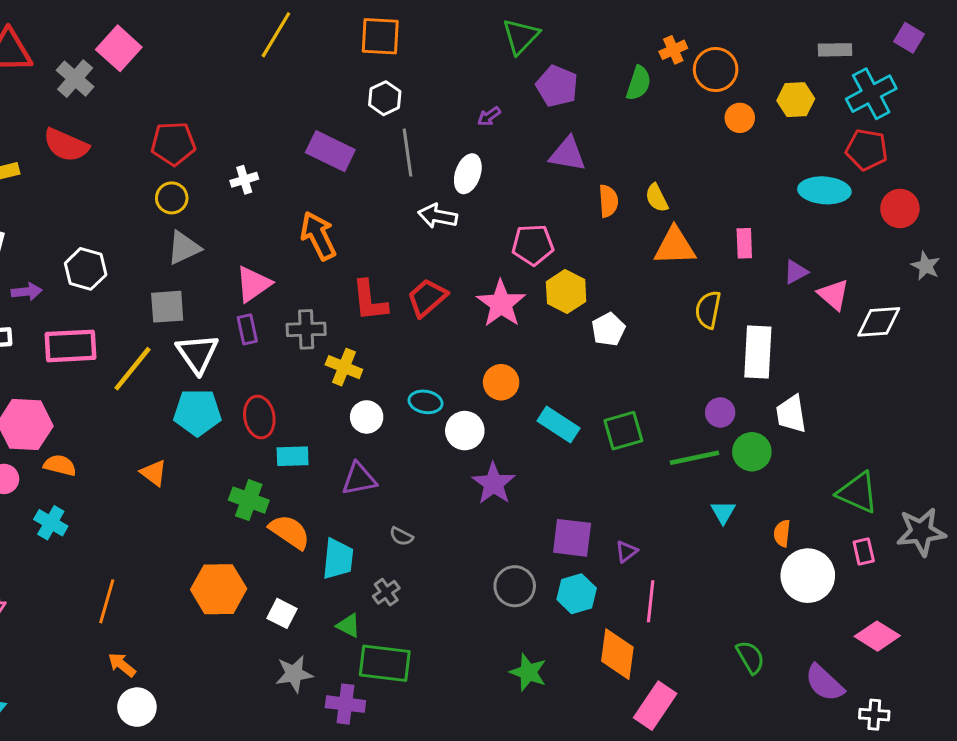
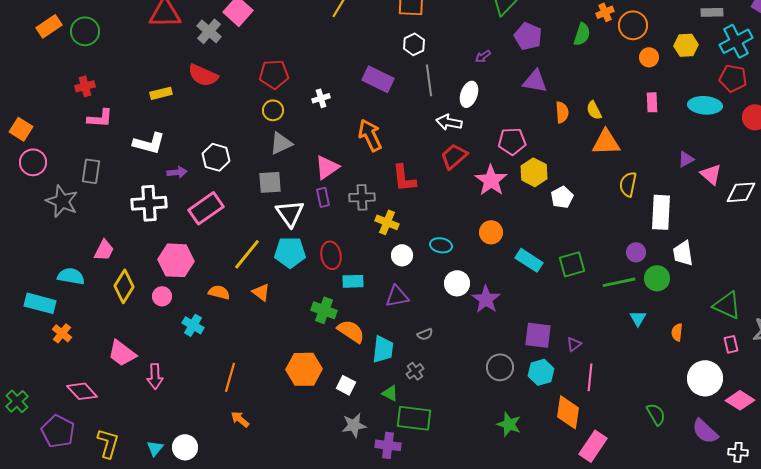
pink rectangle: (744, 243) -> (652, 102), moved
red trapezoid: (427, 298) -> (454, 156), moved
pink rectangle: (70, 346) -> (206, 208), turned -32
yellow line: (132, 369) -> (247, 254), moved
white circle: (465, 431) -> (457, 283), moved
orange semicircle: (60, 465) -> (219, 292), moved
gray semicircle: (401, 536) -> (425, 334), turned -49
white circle: (808, 576) -> (705, 378), moved
white circle: (137, 707) -> (185, 447), moved

